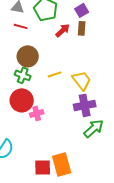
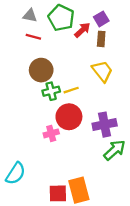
red arrow: (63, 30) -> (82, 30), moved
green cross: (23, 75) -> (51, 91), moved, turned -35
yellow trapezoid: (82, 80) -> (102, 71), moved
red circle: (22, 100) -> (69, 117), moved

